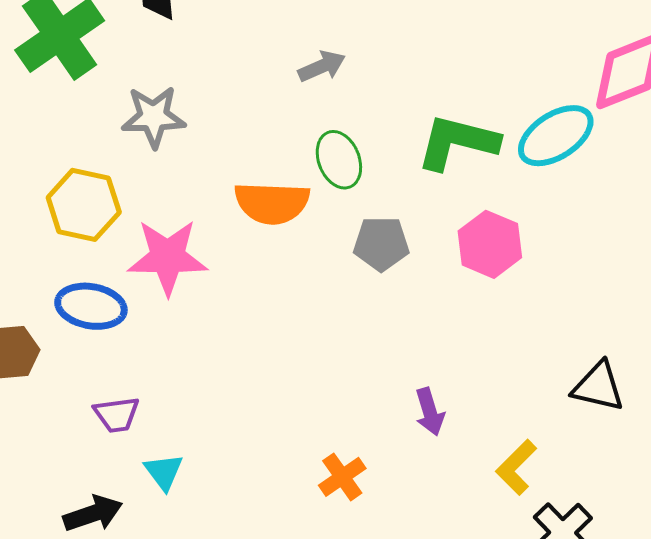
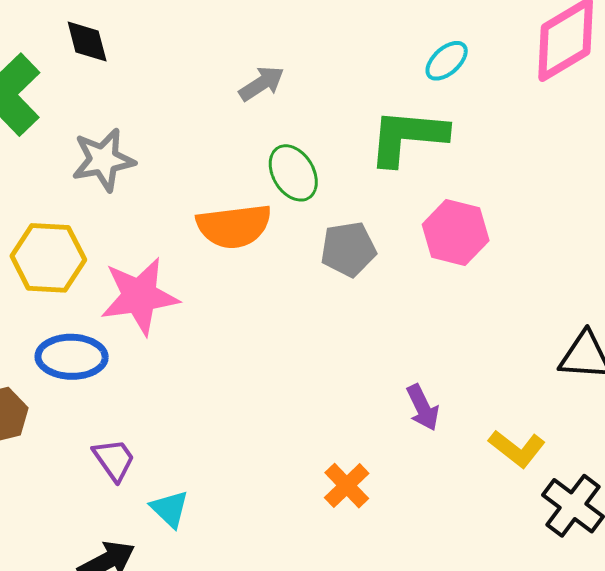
cyan ellipse: (556, 136) -> (447, 61), moved, size x0.6
purple trapezoid: (117, 415) -> (114, 460), turned -108
yellow L-shape: (516, 467) -> (517, 449), turned -88

